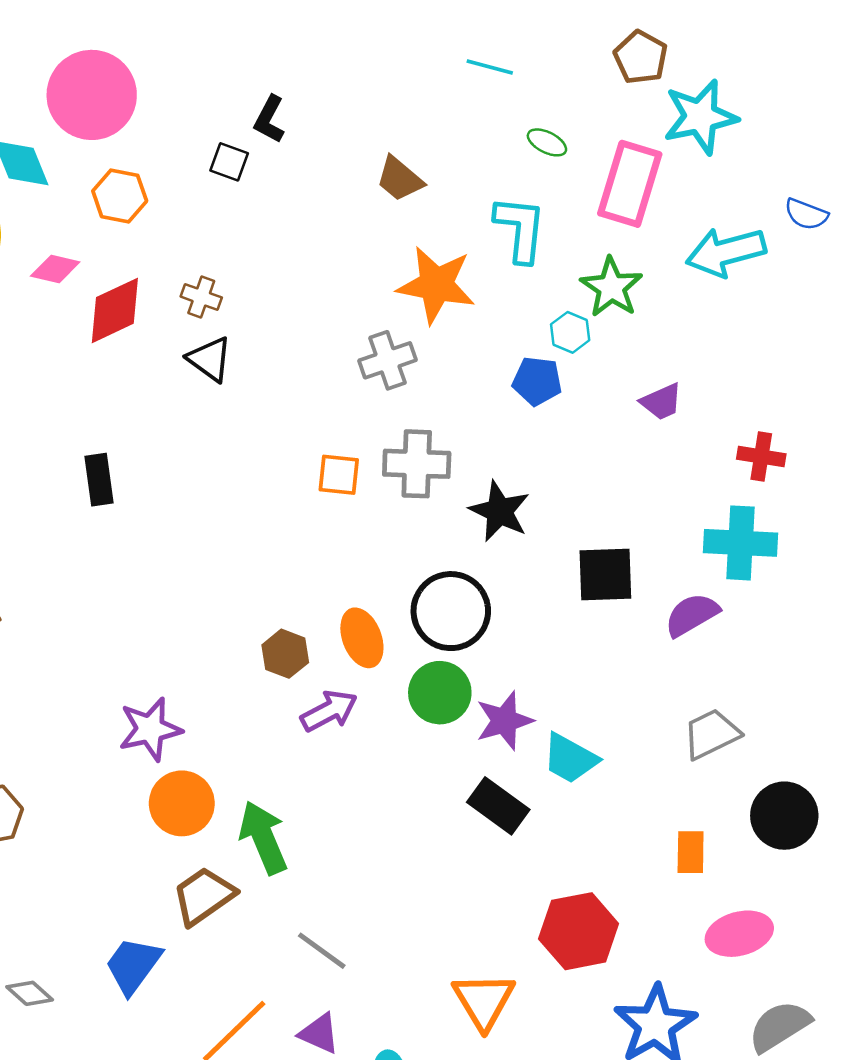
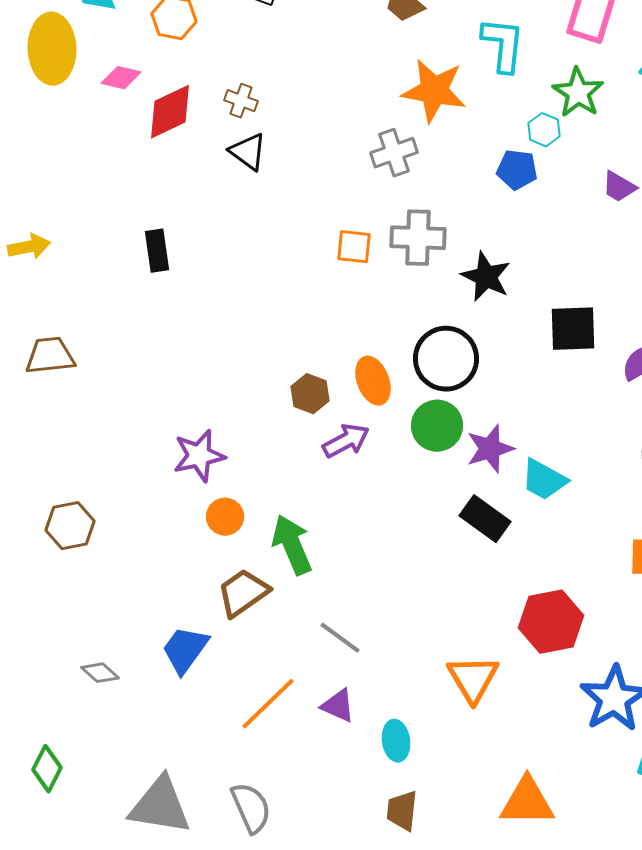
purple trapezoid: (661, 402) -> (619, 187), turned 54
orange circle: (182, 803) -> (225, 517), size x0.7

